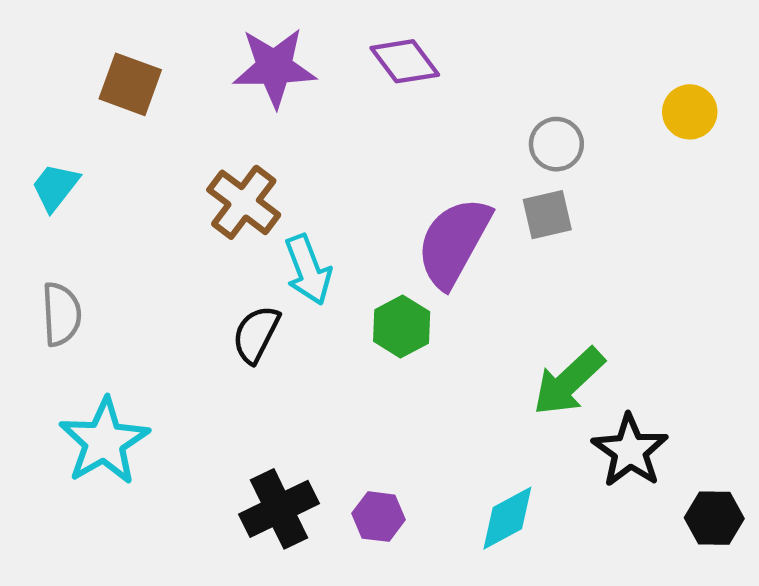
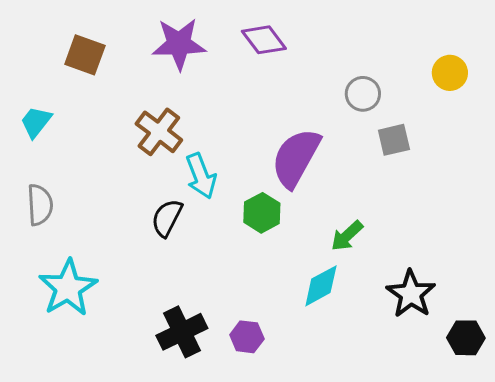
gray square: (547, 215) -> (394, 140), moved
green arrow: (569, 382) -> (347, 236), moved, size x0.7
cyan diamond: (507, 518) -> (321, 286), moved

